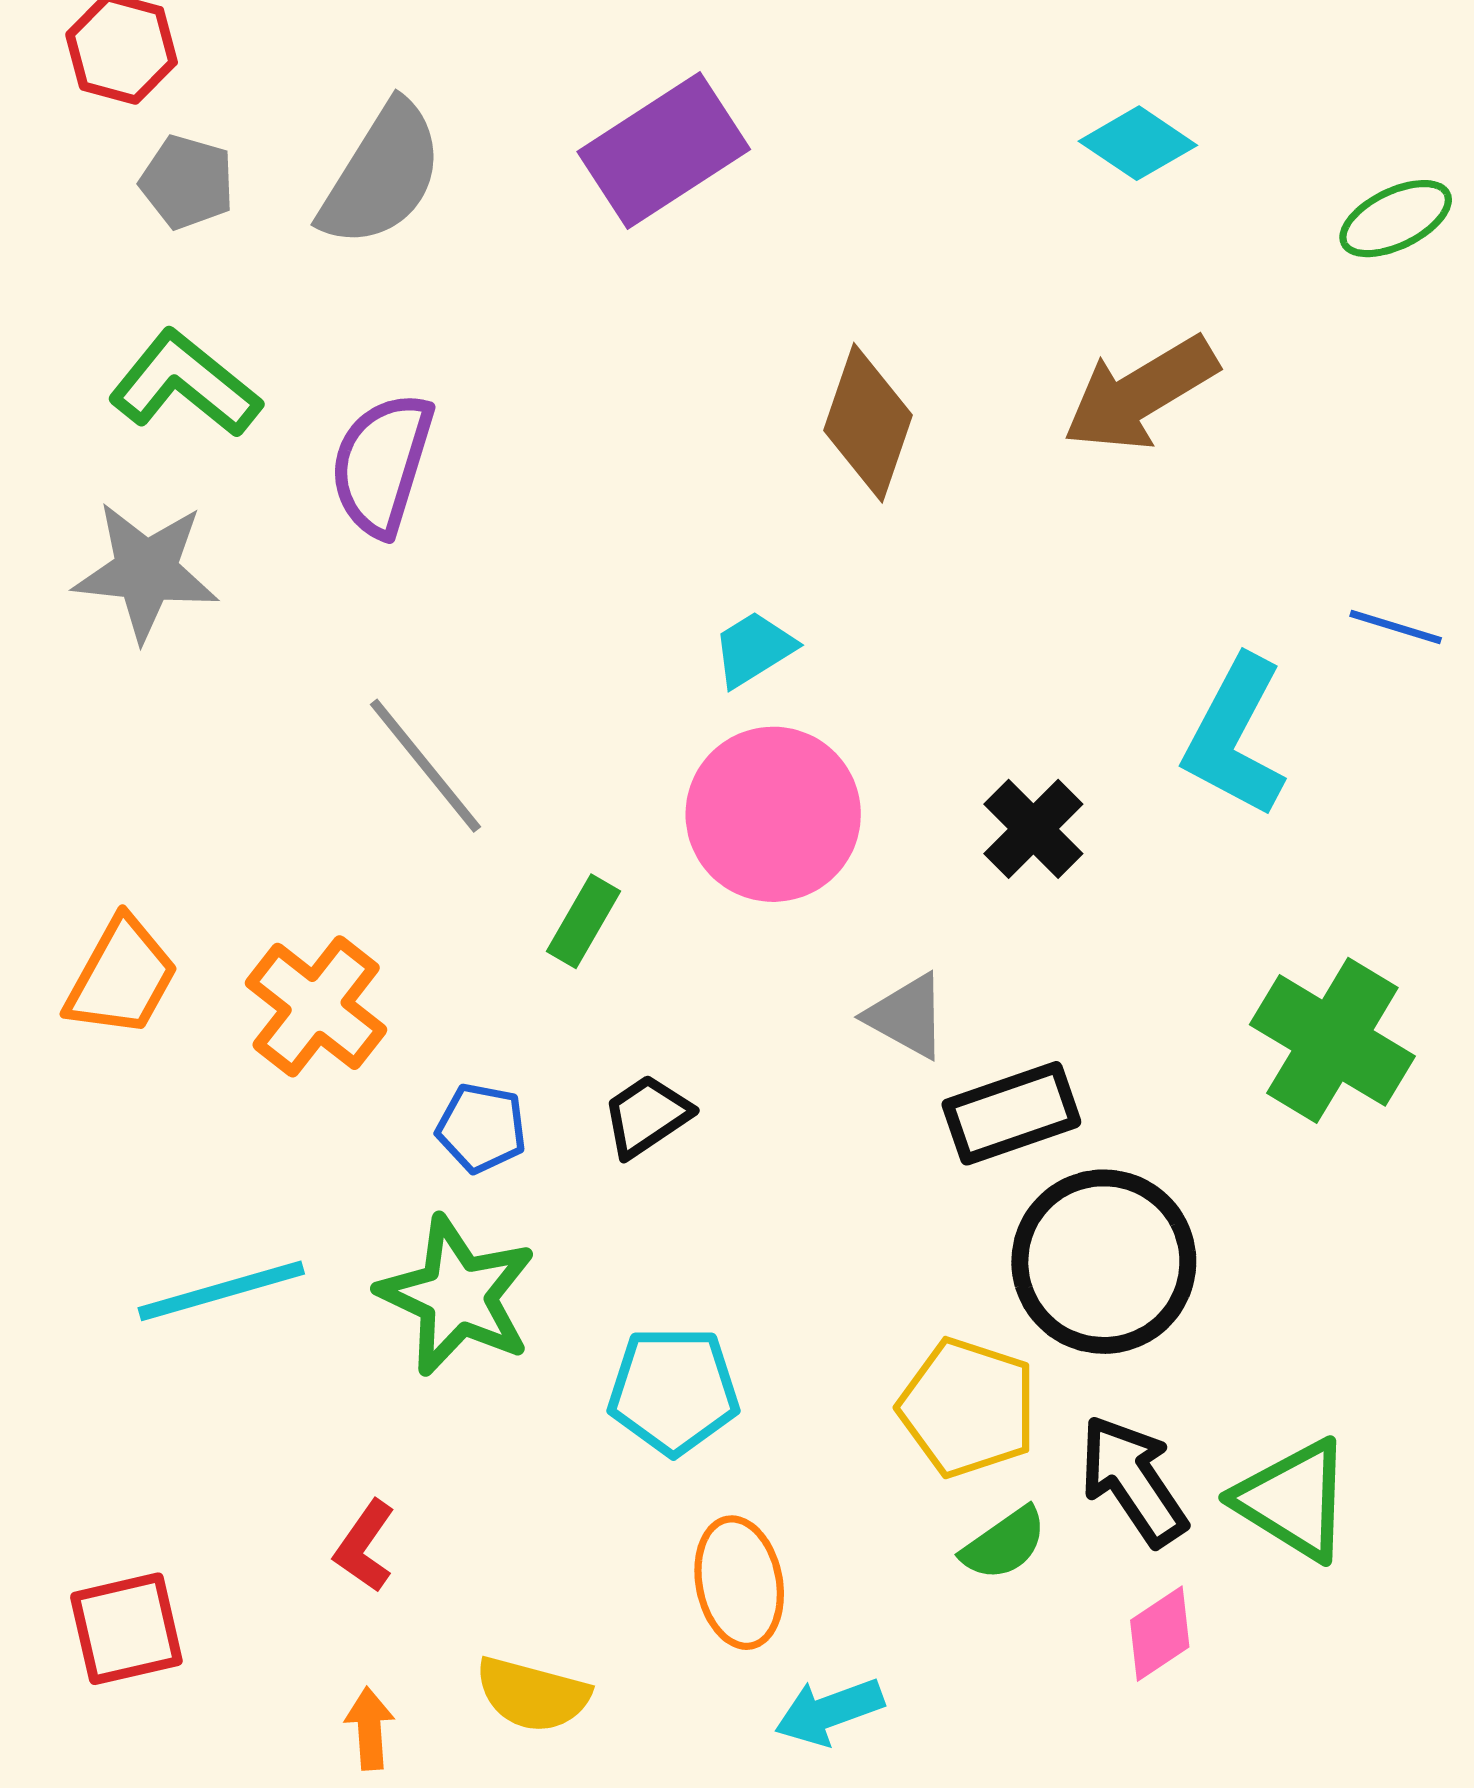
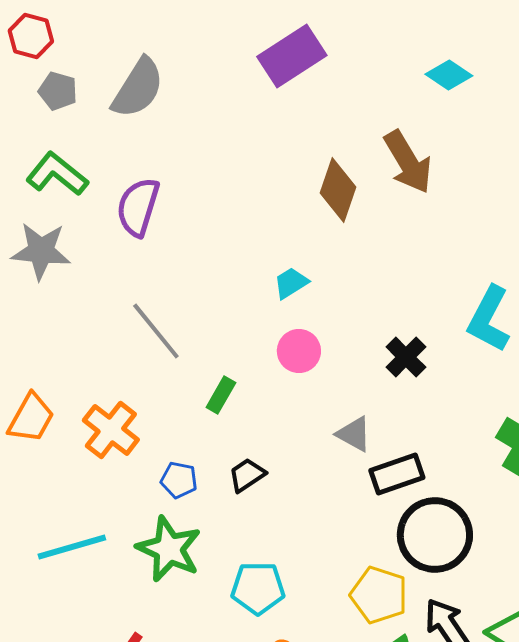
purple rectangle: (664, 151) -> (292, 56), moved
brown arrow: (1140, 394) -> (408, 162), moved, turned -90
pink circle: (773, 814) -> (299, 351), size x0.6

